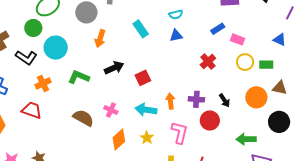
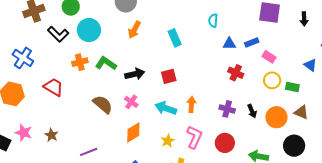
cyan semicircle: (176, 15) -> (213, 21), turned 96
cyan rectangle: (141, 29) -> (175, 38), moved
blue triangle: (176, 36) -> (229, 44), moved
red cross: (208, 61) -> (236, 73), turned -35
black arrow: (114, 68) -> (135, 74), moved
orange cross: (43, 83) -> (80, 62), moved
purple cross: (196, 99) -> (227, 109), moved
black arrow: (225, 100) -> (252, 111), moved
red circle: (210, 120) -> (225, 143), moved
yellow star: (147, 138) -> (168, 141), moved

